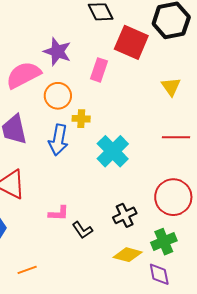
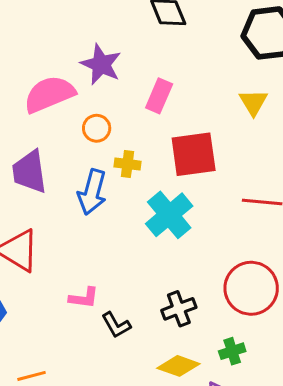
red square: (131, 42) -> (194, 154), moved, turned -36
yellow triangle: (171, 87) -> (253, 102), moved
orange circle: (58, 96) -> (97, 128), size x0.7
green cross: (164, 242) -> (232, 351), size x0.7

